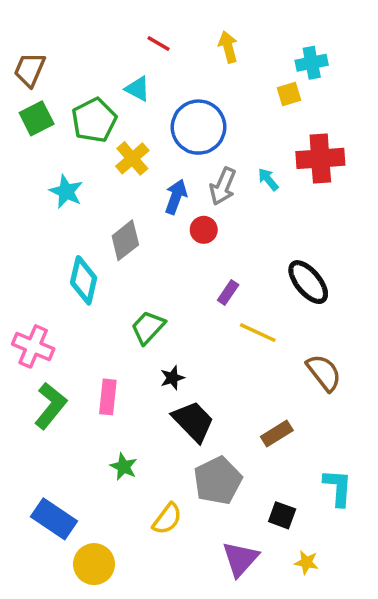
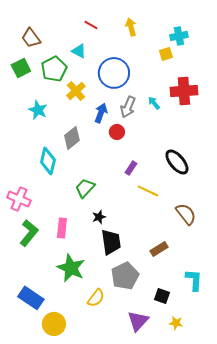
brown trapezoid: (30, 70) -> (31, 38), moved, turned -60
black trapezoid: (193, 421) -> (111, 242), turned 36
green star: (124, 467) -> (71, 268), size x1.8

